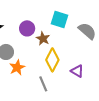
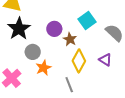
cyan square: (59, 19) -> (87, 21), turned 36
purple triangle: (77, 71) -> (105, 60), moved

